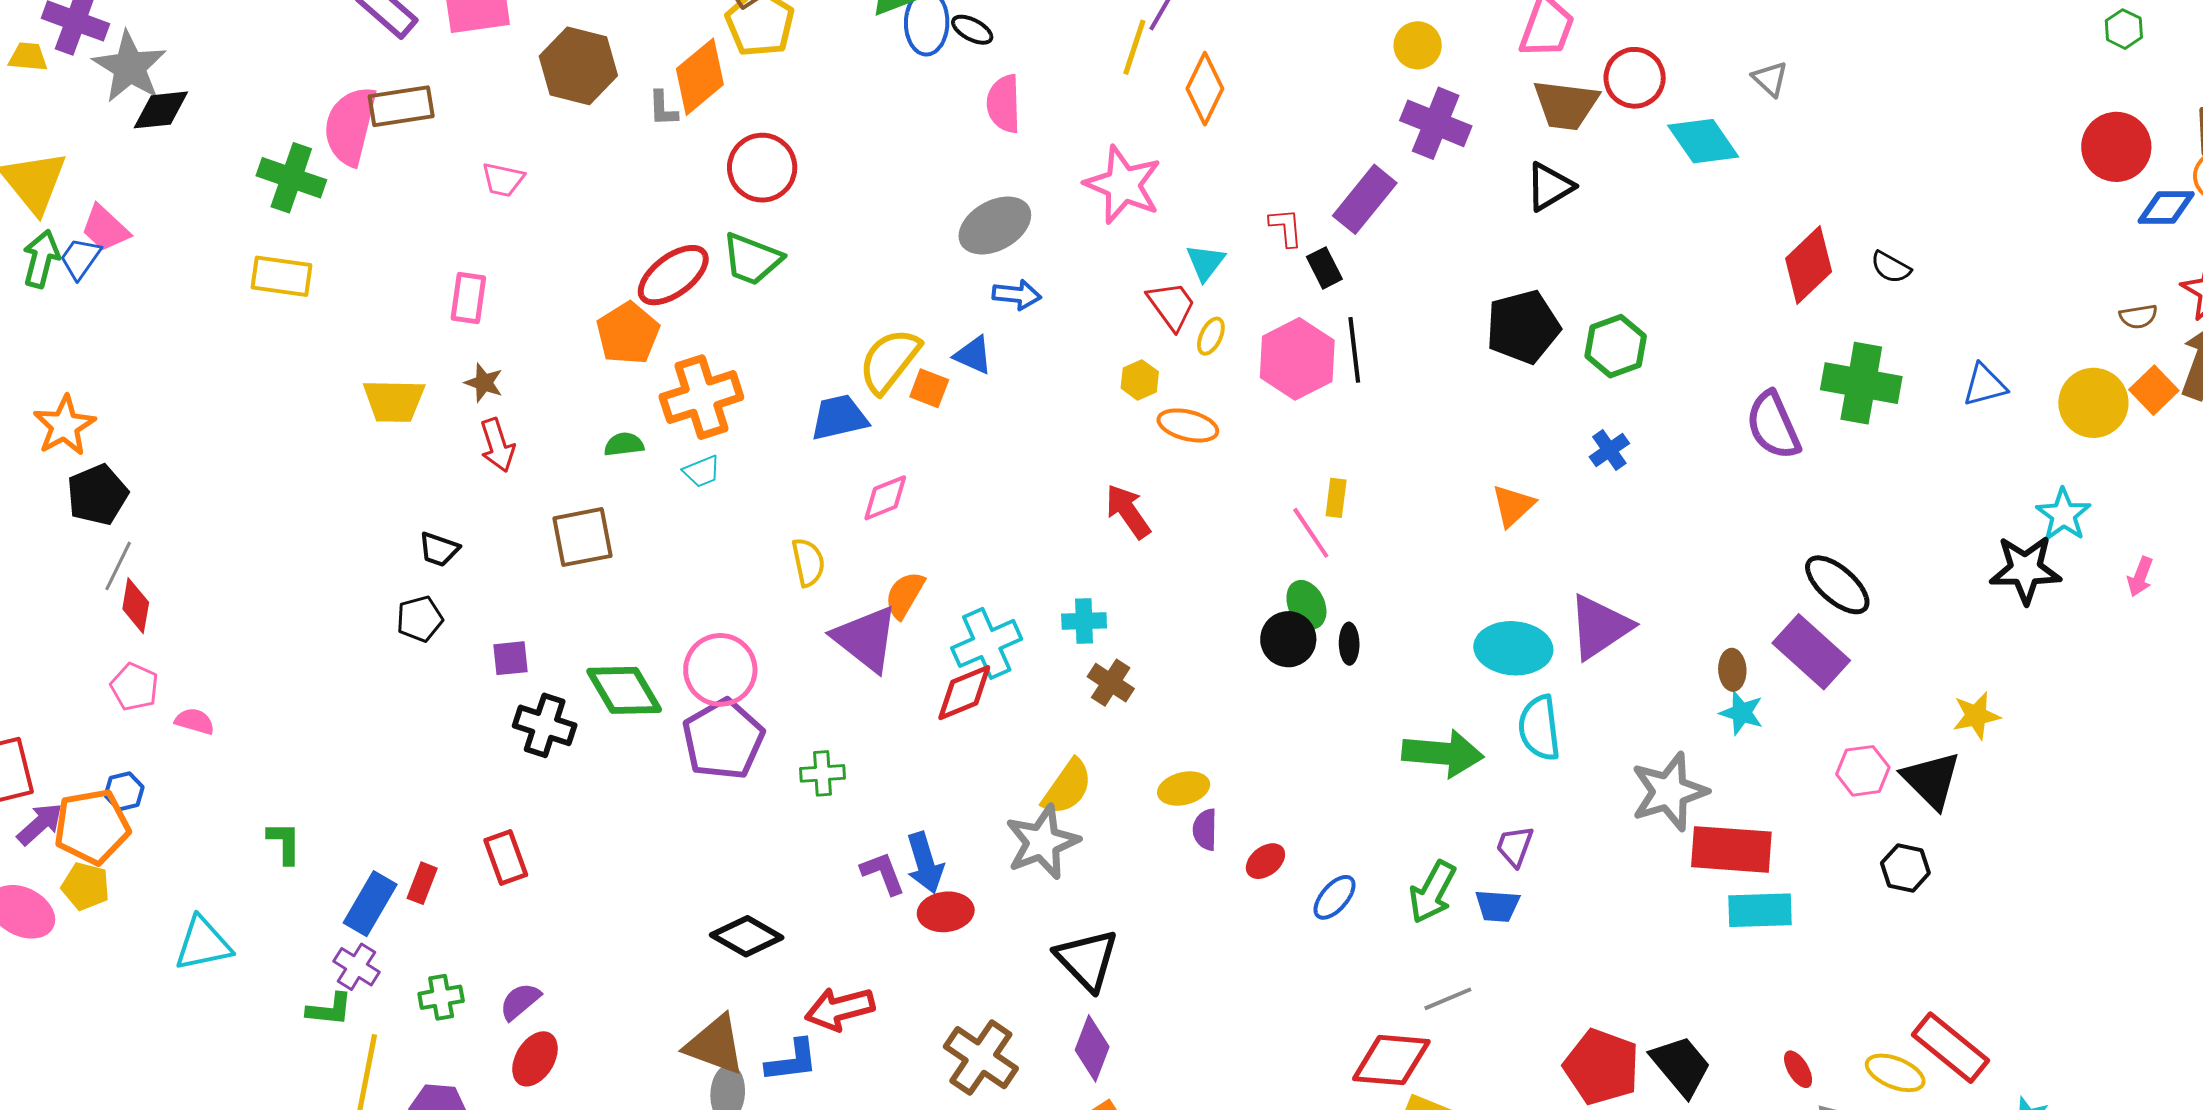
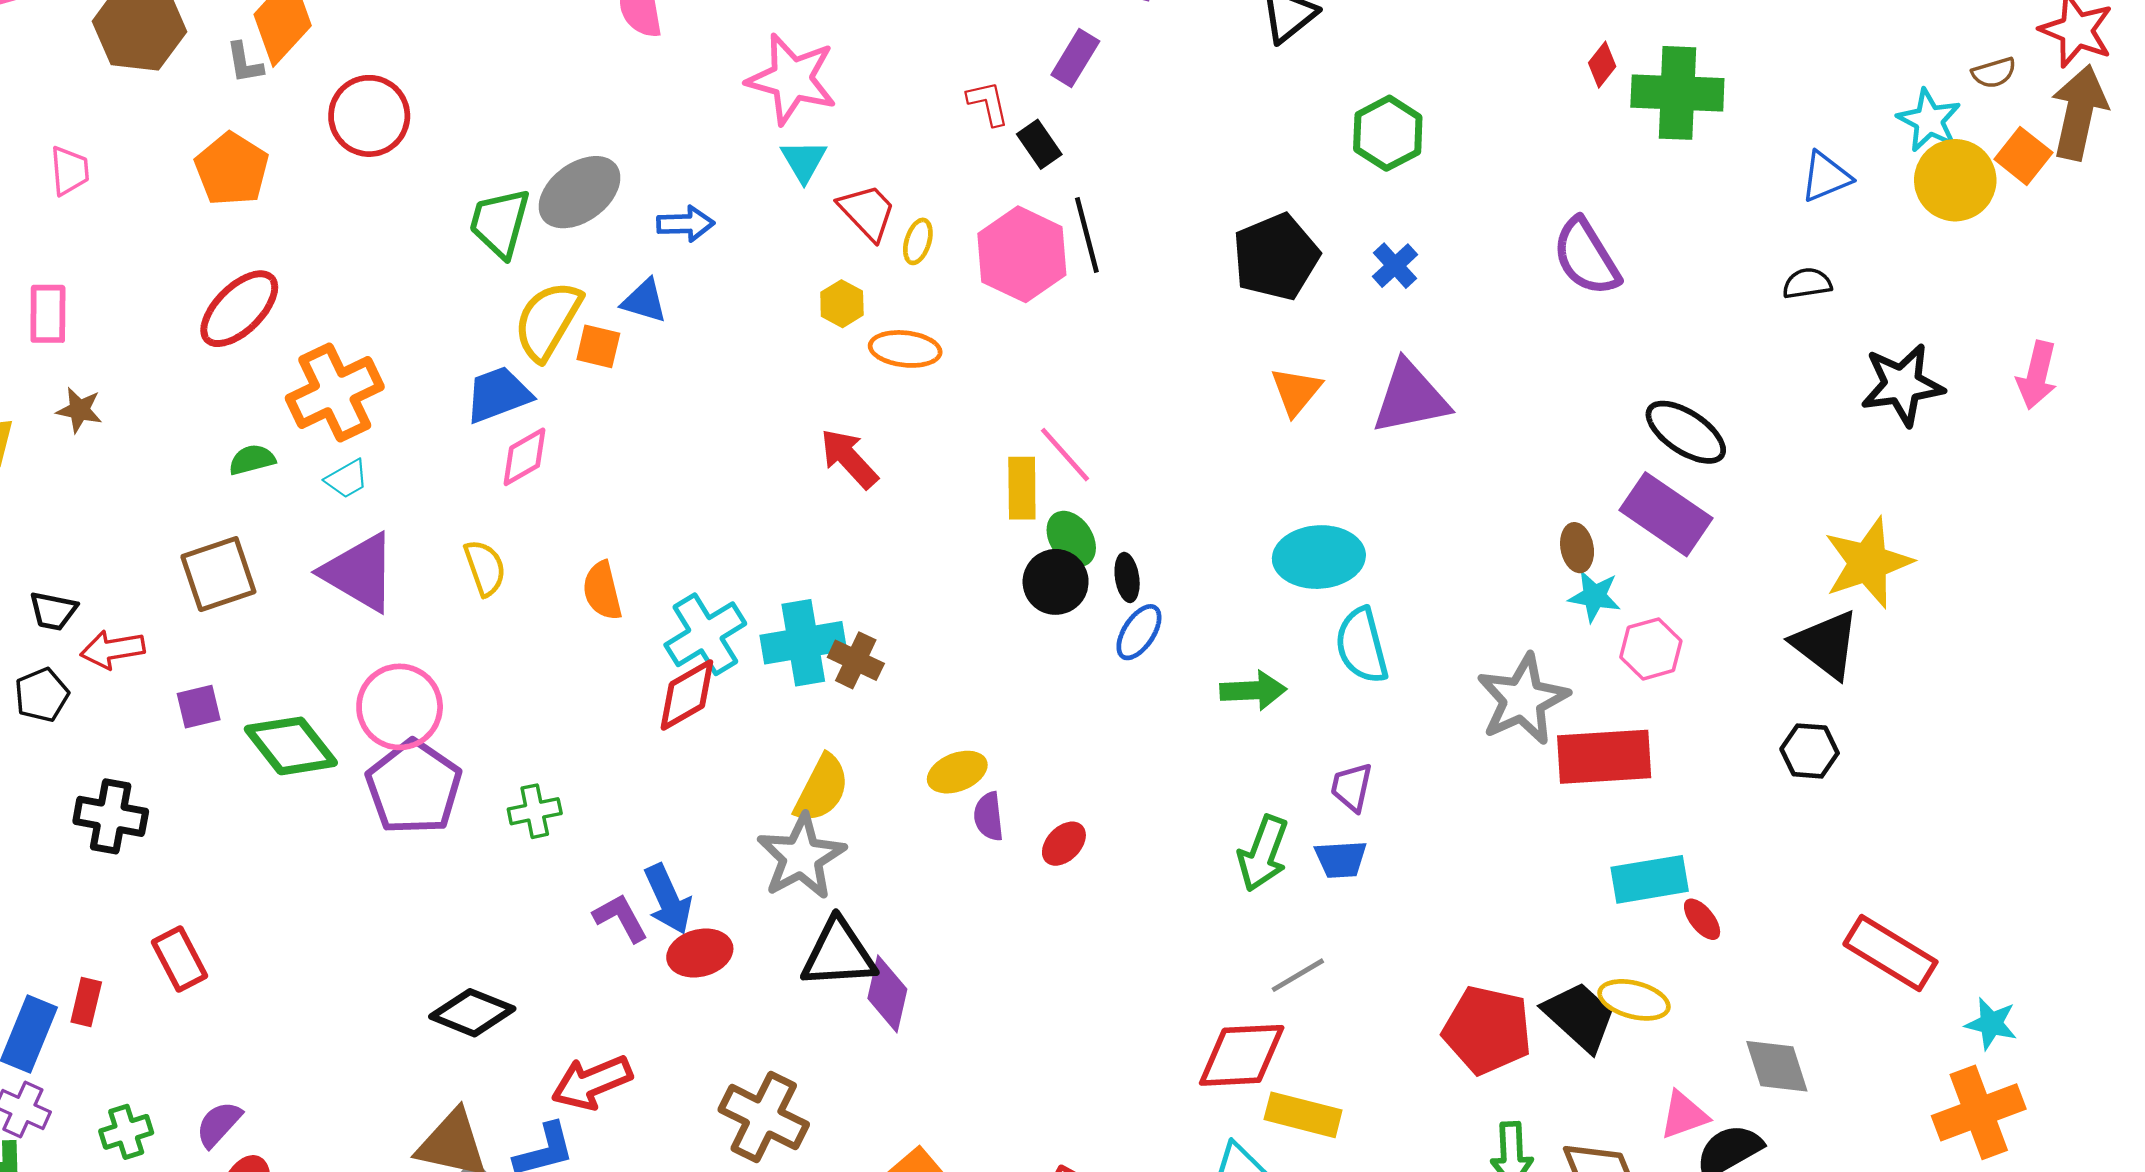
pink trapezoid: (503, 180) -> (70, 171), turned -99
purple rectangle: (1365, 199) -> (1075, 58), size x0.7
gray ellipse: (995, 225) -> (579, 192), moved
green trapezoid: (752, 259) -> (500, 223), moved, turned 92
cyan triangle: (1205, 262) -> (804, 161), moved
red diamond: (1809, 265) -> (1602, 65), size x0.5
black semicircle: (1891, 267) -> (1807, 283), moved, turned 150
red ellipse: (673, 275) -> (239, 309), moved
black pentagon: (1523, 327) -> (1276, 257), moved
orange pentagon: (628, 333) -> (232, 169), moved
green hexagon: (1616, 346) -> (1388, 133), moved
green cross: (1861, 383) -> (1677, 93), moved
red arrow: (497, 445) -> (113, 649), moved, turned 106
blue cross: (1609, 450) -> (1395, 266), moved
pink diamond: (885, 498) -> (525, 457), moved
yellow rectangle: (1336, 498) -> (1022, 488), moved, size x1.4
cyan star: (2063, 515) -> (1929, 120), moved
pink arrow: (2140, 577) -> (2037, 375), size x1.4
orange semicircle: (905, 595) -> (602, 591), turned -36
cyan cross: (1084, 621) -> (803, 643), moved, size x1.6
purple triangle: (1600, 627) -> (1410, 398), moved, turned 30
purple triangle: (866, 639) -> (359, 572), moved
purple square: (511, 658) -> (199, 707), moved
yellow star: (1976, 716) -> (1868, 563), size x1.6
black cross: (545, 725) -> (111, 816), moved
green arrow: (1443, 753) -> (1253, 690), size x0.7
pink hexagon: (1863, 771) -> (1651, 649), moved
blue ellipse: (1335, 897) -> (1139, 632), moved
cyan rectangle: (1760, 910) -> (1650, 879), moved
black triangle: (1087, 960) -> (839, 954), moved, turned -42
purple diamond: (1092, 1048) -> (887, 994), moved
red ellipse: (1798, 1069) -> (1702, 919), moved
yellow ellipse: (1895, 1073) -> (1634, 1000), moved

